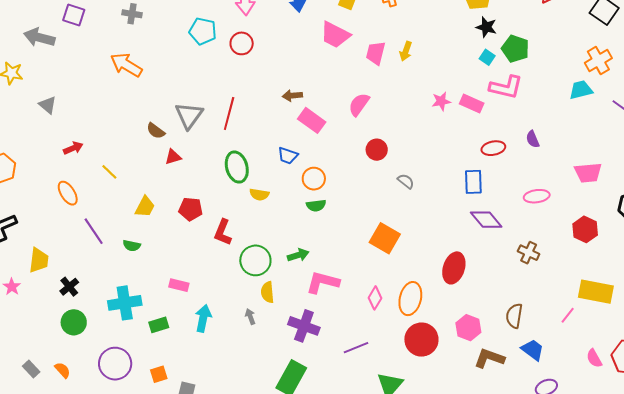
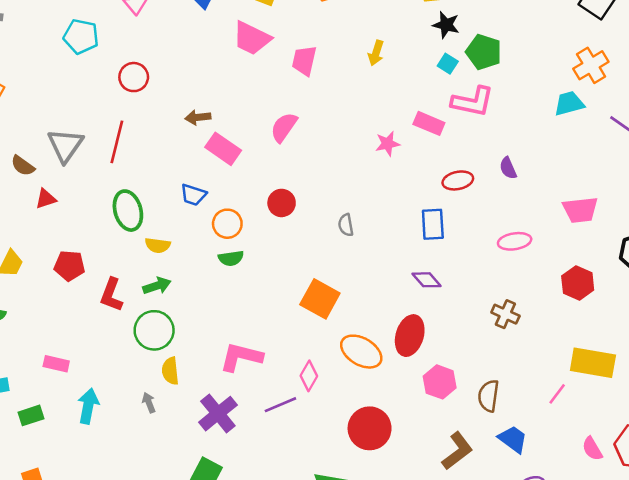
red circle: (242, 43) -> (134, 77), moved
yellow arrow: (406, 51) -> (376, 53), moved
pink star: (441, 101) -> (388, 144), moved
red circle: (377, 150) -> (282, 203), moved
gray semicircle: (406, 181) -> (346, 225), turned -138
purple diamond: (486, 220) -> (426, 280), moved, size x0.7
green arrow: (298, 255) -> (157, 286), moved
orange ellipse: (410, 299) -> (361, 352), moved, turned -72
purple cross: (304, 326) -> (218, 414), turned 32
pink hexagon: (468, 328) -> (440, 382), moved
purple line: (356, 348) -> (280, 405), moved
brown L-shape: (489, 358) -> (457, 451), turned 124

